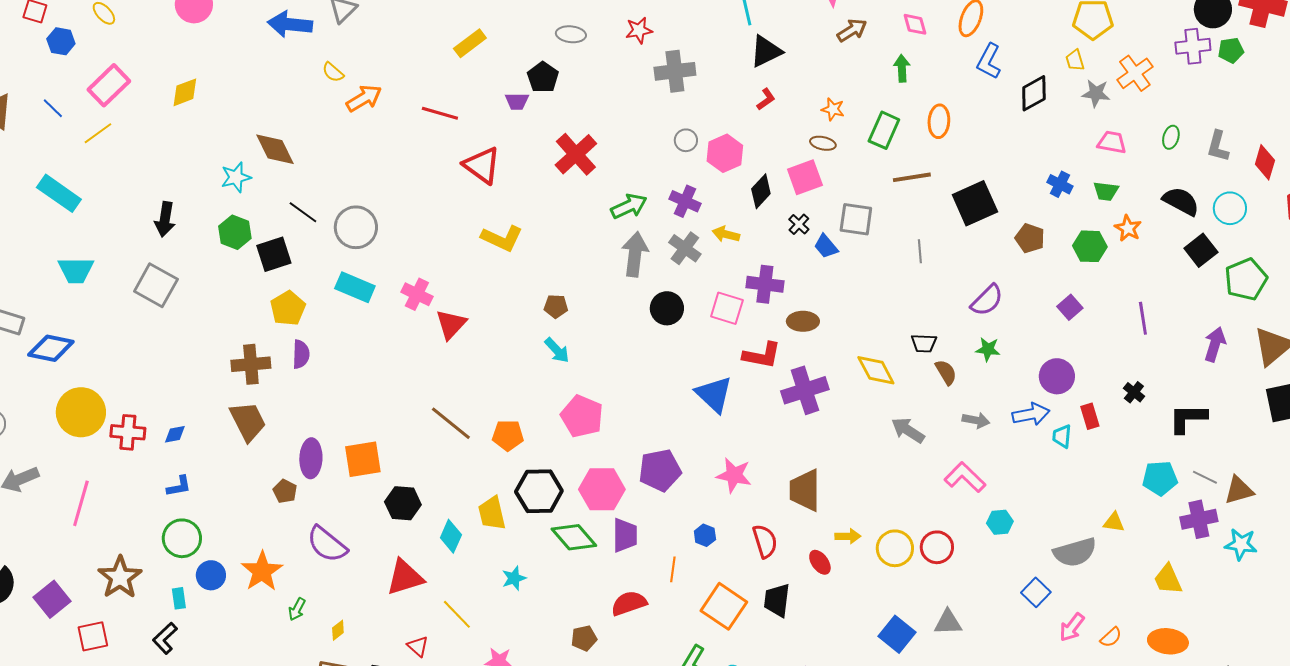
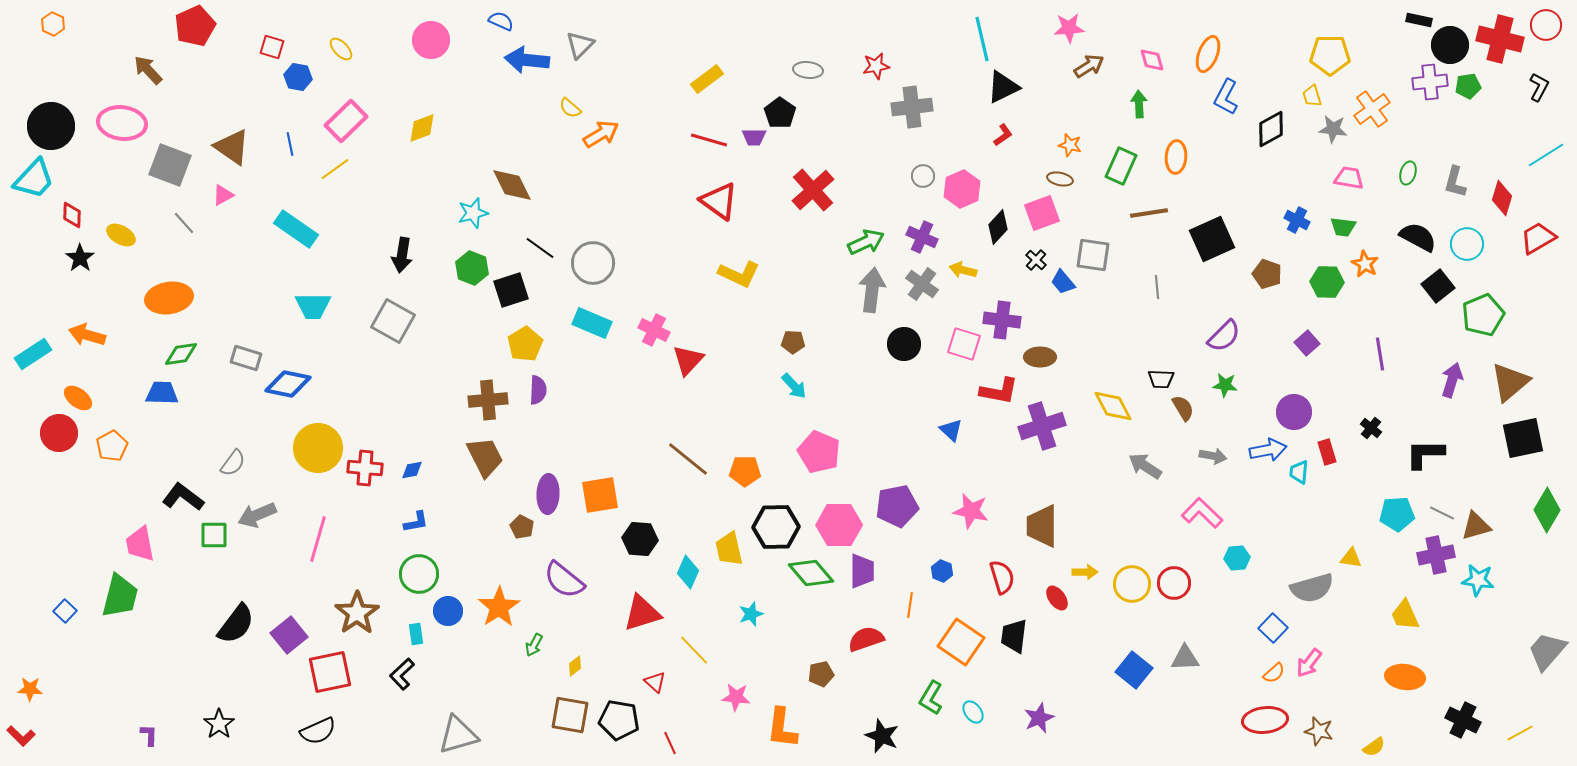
blue line: (53, 108) -> (290, 144), turned 35
red line: (440, 113) -> (709, 140), moved
blue triangle: (714, 394) -> (951, 430), size x0.6
red square: (93, 636) -> (330, 672), size x1.4
orange semicircle: (1111, 637) -> (1274, 673), moved

